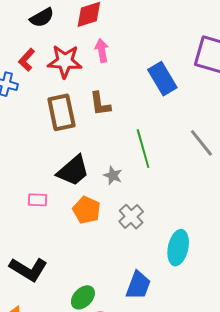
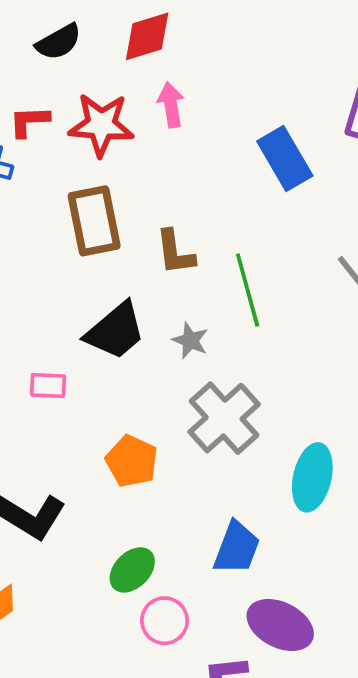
red L-shape: (27, 60) -> (29, 121), turned 45
brown L-shape: (100, 104) -> (175, 252), moved
orange pentagon: (87, 210) -> (132, 461), moved
gray cross: (131, 217) -> (224, 418), size x1.5

